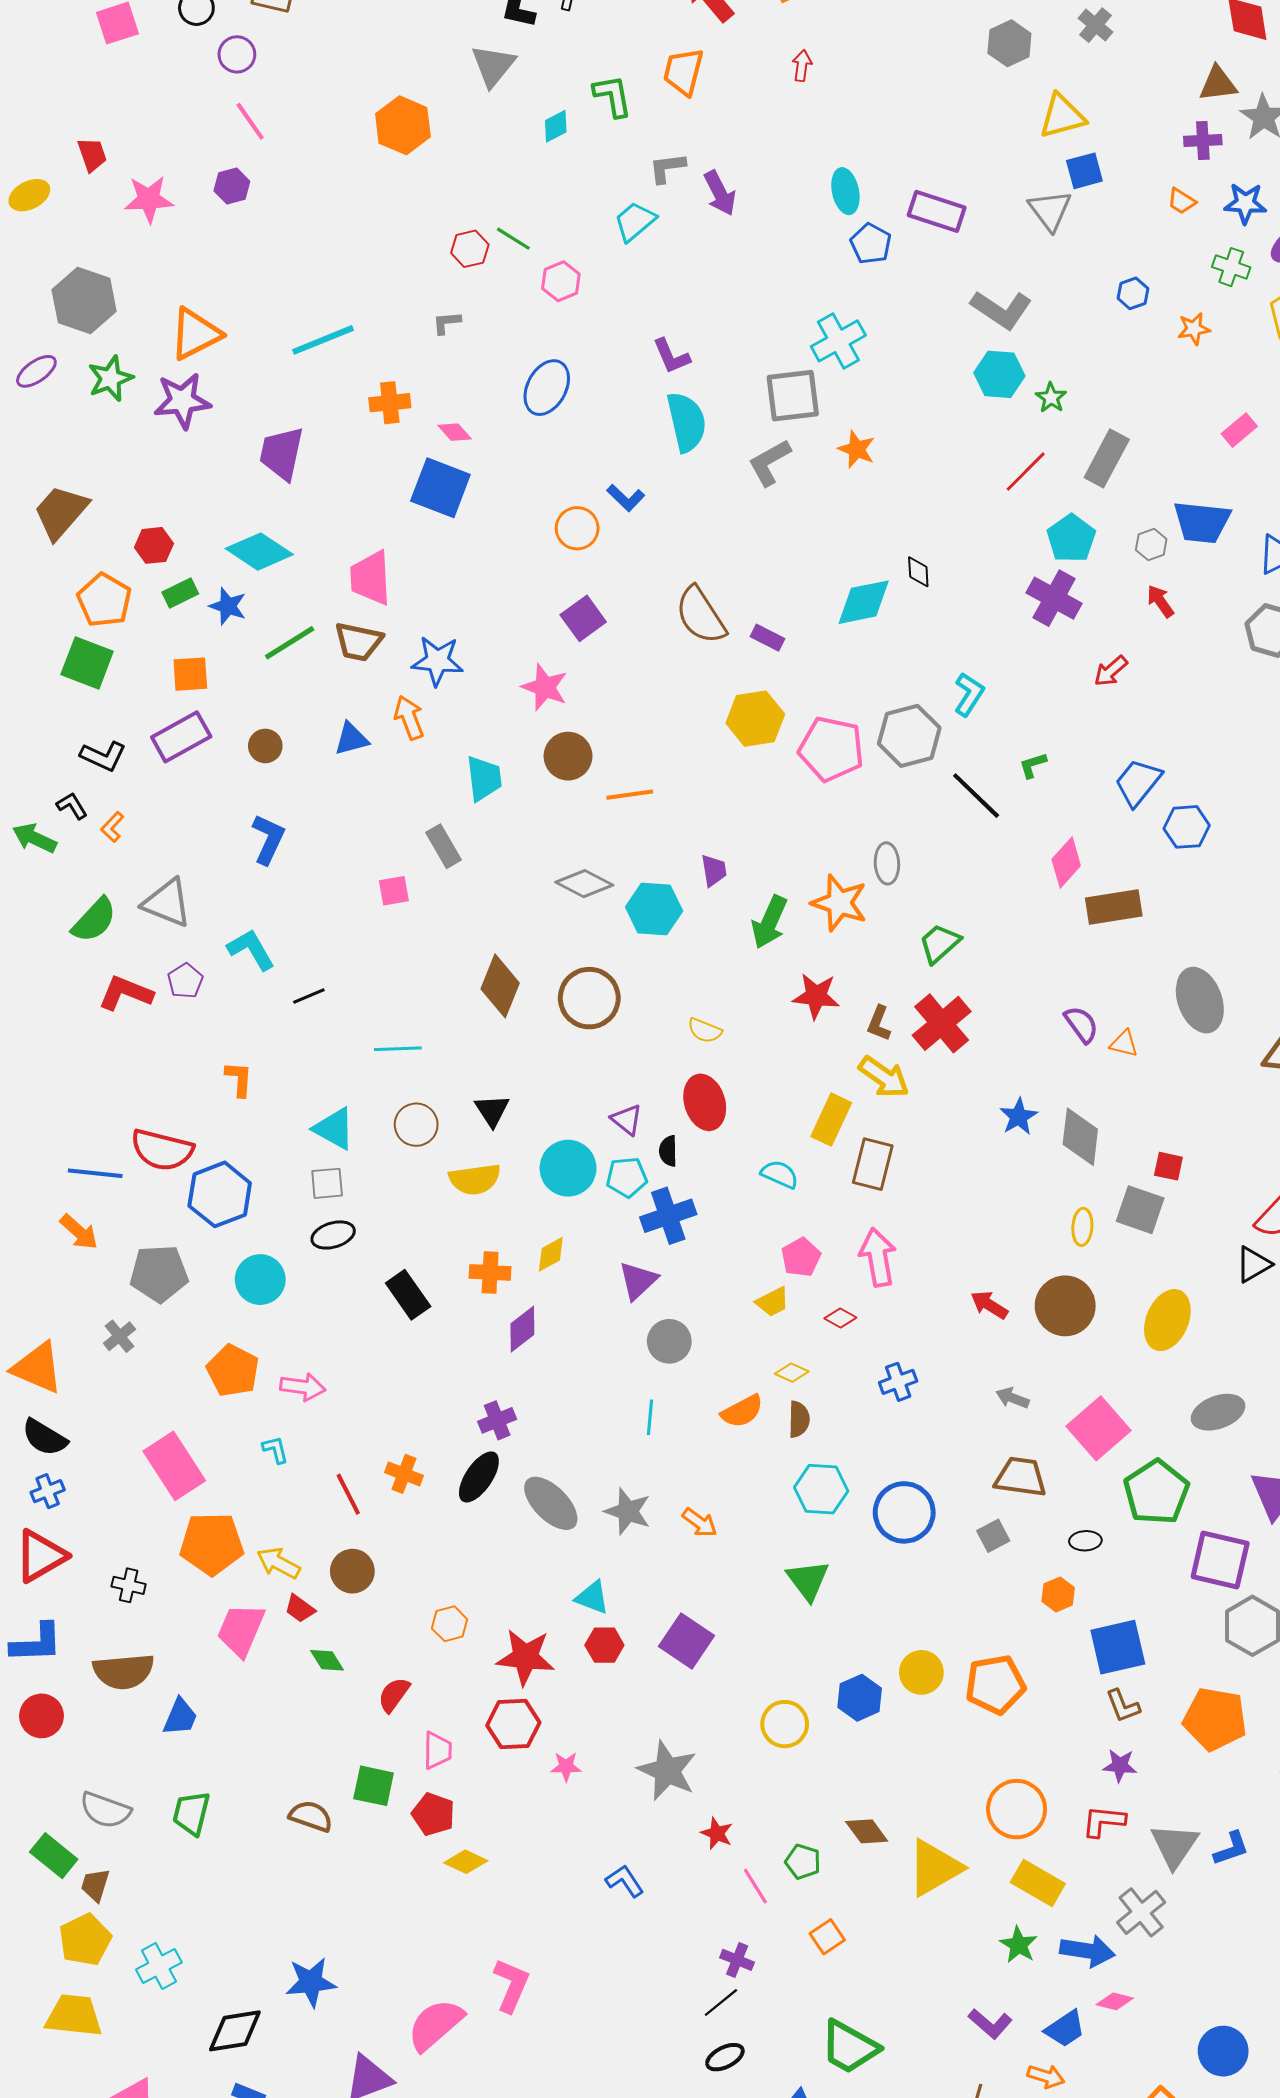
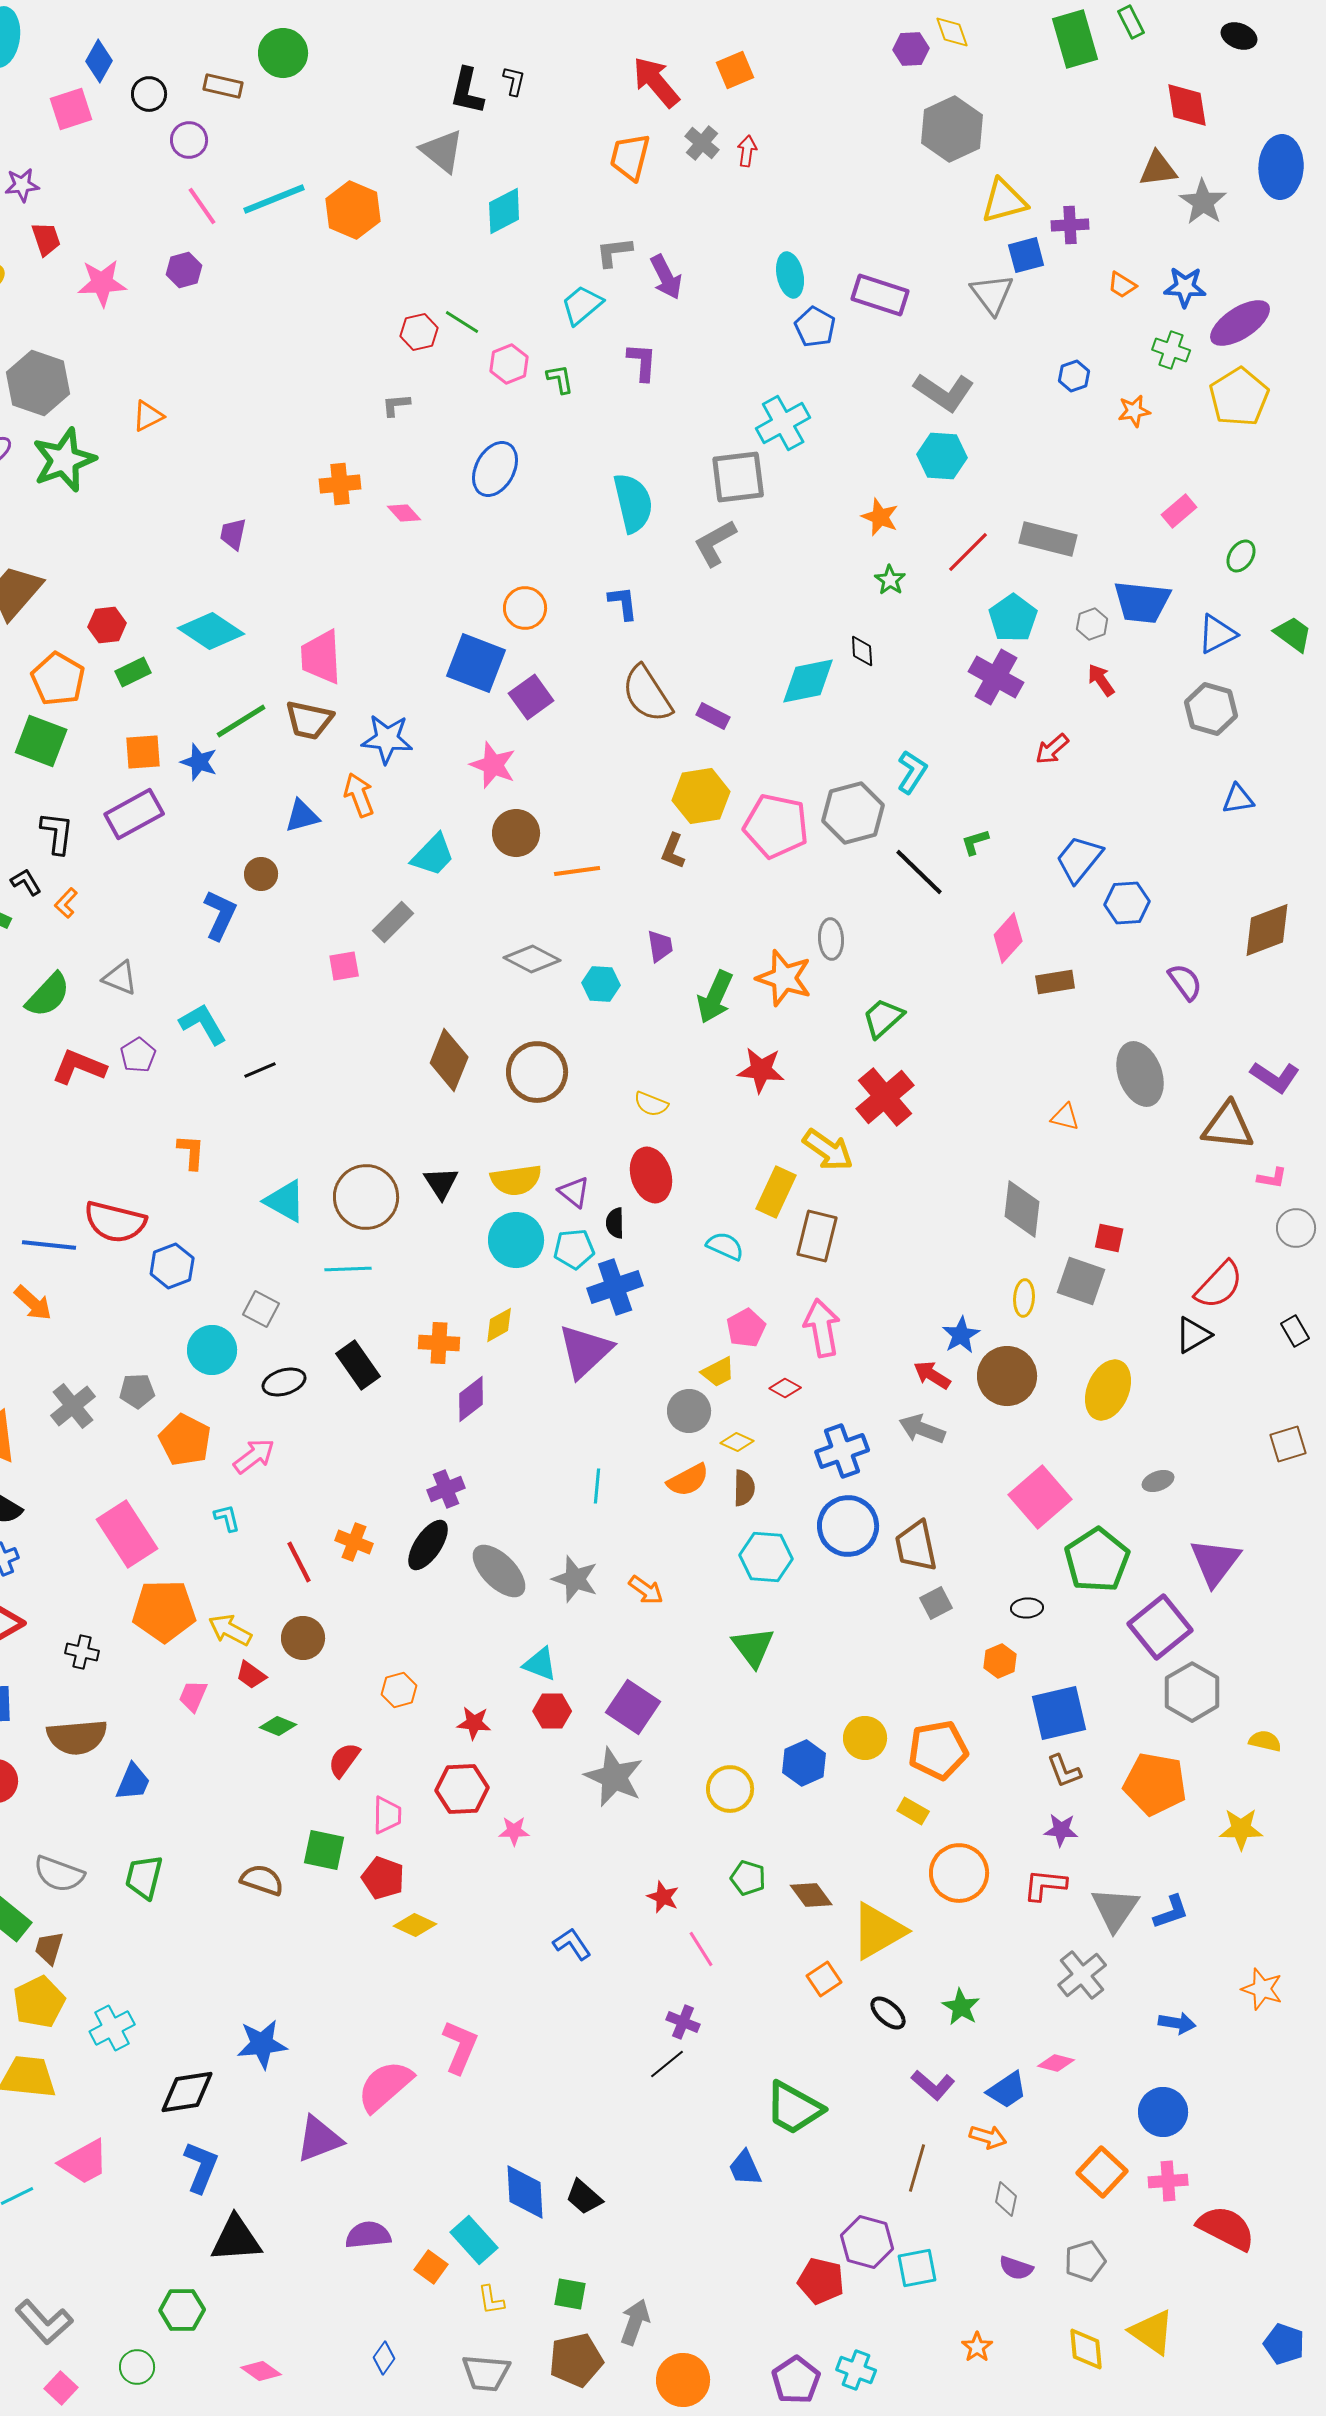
gray cross: (1096, 25) -> (702, 143), moved
gray hexagon: (1009, 43) -> (952, 129), size x1.4
gray triangle: (493, 66) -> (442, 151), turned -30
green L-shape: (613, 96) -> (560, 379), moved, size x0.7
cyan diamond: (556, 126) -> (504, 211), size x1.4
purple cross: (1203, 140) -> (1070, 225), moved
orange triangle: (195, 334) -> (148, 416), size x0.6
cyan line: (323, 340) -> (274, 199), moved
purple L-shape: (671, 356) -> (642, 362), moved, turned -153
green star: (110, 378) -> (64, 460), size x1.4
green star: (1051, 398) -> (890, 580), moved
purple star: (182, 401) -> (22, 185), moved, size x0.6
orange star: (857, 449) -> (880, 517), moved
purple trapezoid: (281, 453) -> (233, 534), size x0.6
gray rectangle: (1107, 458) -> (1048, 539), turned 76
blue square: (440, 488) -> (476, 663), moved
blue L-shape: (626, 498) -> (623, 603), moved, turned -141
blue star: (228, 606) -> (199, 762), moved
brown circle: (265, 746) -> (261, 874), moved
black L-shape: (103, 756) -> (57, 833), turned -108
cyan trapezoid: (484, 778) -> (433, 855), turned 51
gray rectangle: (443, 846) -> (393, 922), turned 75
gray triangle: (167, 903) -> (120, 978), size x0.7
brown rectangle: (1114, 907) -> (1055, 982), size x0.7
cyan hexagon: (654, 909) -> (601, 984), size x0.7
brown L-shape: (879, 1023) -> (673, 851), moved
purple semicircle: (1081, 1024) -> (1185, 982), moved
cyan line: (398, 1049) -> (348, 1269), moved
blue star: (1019, 1117) -> (961, 1335), moved
brown circle: (416, 1125) -> (366, 1197), size x1.5
yellow semicircle: (475, 1179) -> (516, 1180), moved
gray square: (327, 1183) -> (261, 1309), moved, turned 33
blue hexagon: (220, 1194) -> (172, 1266), size x0.7
black ellipse: (333, 1235) -> (284, 1382), moved
gray pentagon: (159, 1273) -> (137, 1391), moved, size x0.6
purple triangle: (638, 1281) -> (585, 1351), size x1.4
gray cross: (119, 1336) -> (73, 1406), size x1.4
gray circle: (669, 1341) -> (689, 1411), moved
blue cross: (898, 1382) -> (842, 1451), size x1.4
pink arrow: (303, 1387) -> (254, 1456), turned -45
gray arrow: (1012, 1398) -> (922, 1429), moved, size x1.4
gray ellipse: (1218, 1412) -> (1158, 1481), size x0.6
brown trapezoid: (1021, 1477) -> (916, 1546), moved, turned -110
blue circle: (904, 1512) -> (848, 1526), moved
purple square: (1220, 1560) -> (1160, 1627), turned 38
pink trapezoid: (241, 1630) -> (193, 1696), size x0.6
red star: (525, 1657) -> (474, 1723), size x0.6
green diamond: (327, 1660) -> (278, 1726), turned -36
gray star: (667, 1771) -> (614, 1777), moved
green pentagon: (803, 1862) -> (748, 1878), moved
yellow rectangle: (1038, 1883) -> (913, 1811), moved, size x0.6
orange square: (827, 1937) -> (824, 1979), moved
blue arrow: (1087, 1951) -> (1177, 2023), moved, size x0.7
black ellipse: (725, 2057) -> (888, 2013), moved, turned 69

